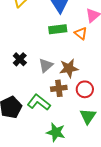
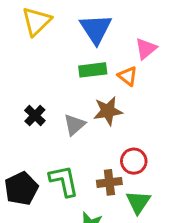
brown star: (69, 68) -> (108, 111), moved
brown cross: (59, 88) -> (109, 182), moved
green L-shape: (39, 102) -> (64, 181), turned 40

